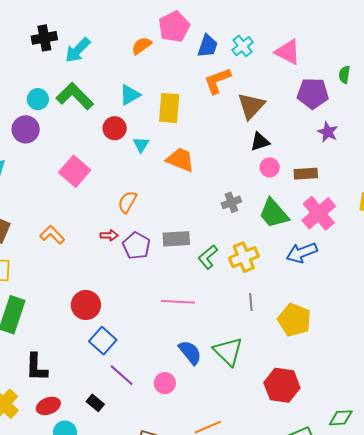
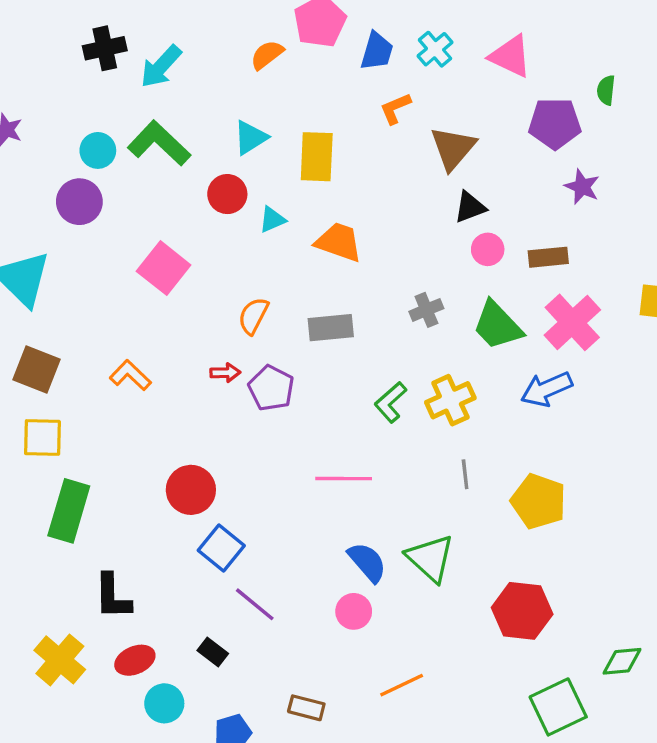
orange L-shape: (217, 81) -> (395, 108), size x0.7
cyan triangle: (141, 145) -> (272, 220), turned 36
gray rectangle: (176, 239) -> (331, 328), moved
pink circle: (165, 383) -> (354, 611), moved

